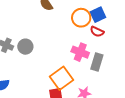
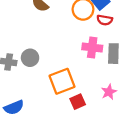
orange square: (61, 78) -> (62, 81), moved, turned 30

